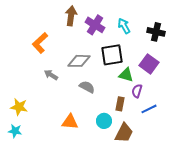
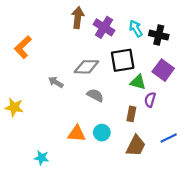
black cross: (156, 32) -> (159, 35), moved
orange L-shape: (40, 43) -> (23, 47), moved
yellow star: (19, 107) -> (14, 107), moved
blue line: (149, 109) -> (169, 138), moved
cyan circle: (104, 121) -> (102, 133), moved
cyan star: (15, 131) -> (42, 158), moved

